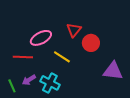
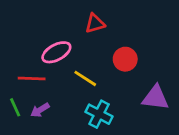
red triangle: (74, 30) -> (95, 23), moved, turned 35
cyan cross: (50, 83) -> (99, 114), moved
green line: (12, 86) -> (15, 107), moved

